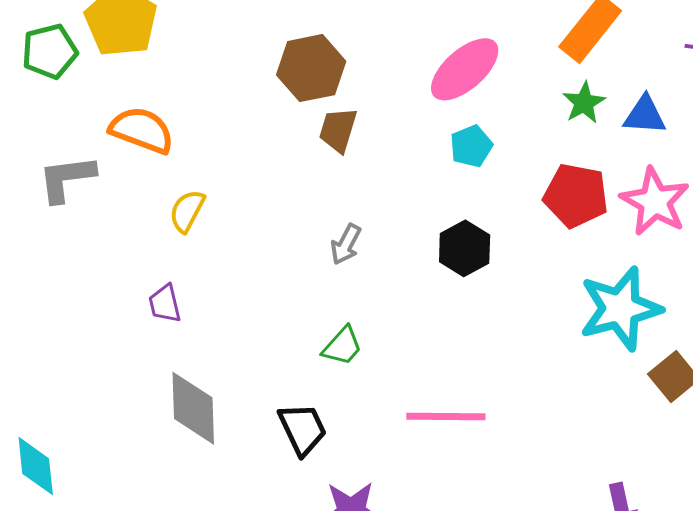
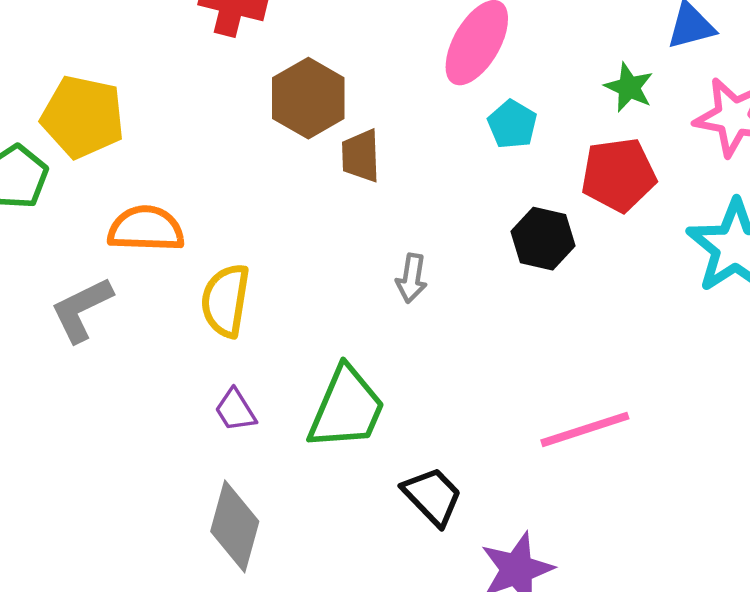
green star: (584, 103) -> (629, 87), moved
red pentagon: (576, 196) -> (619, 175), moved
yellow semicircle: (187, 211) -> (225, 300), size x1.4
green trapezoid: (342, 346) -> (347, 408), moved, size x1.8
gray diamond: (193, 408) -> (235, 526), moved, turned 36

